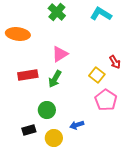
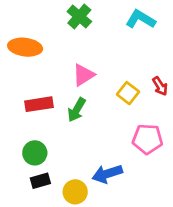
yellow square: (97, 75) -> (128, 93), moved
pink pentagon: (106, 100) -> (148, 139), turned -30
green circle: (47, 110) -> (35, 153), moved
blue arrow: (77, 125) -> (107, 174), size x1.5

